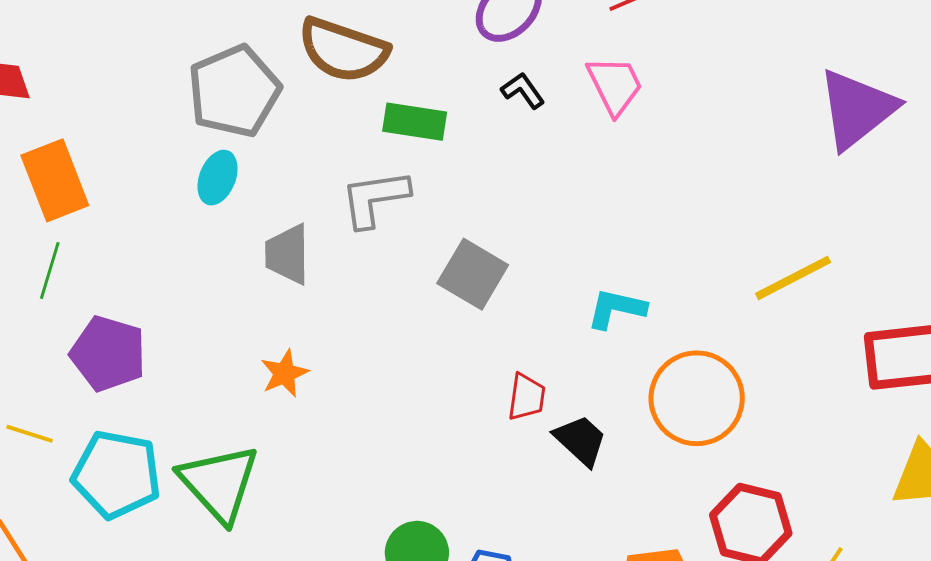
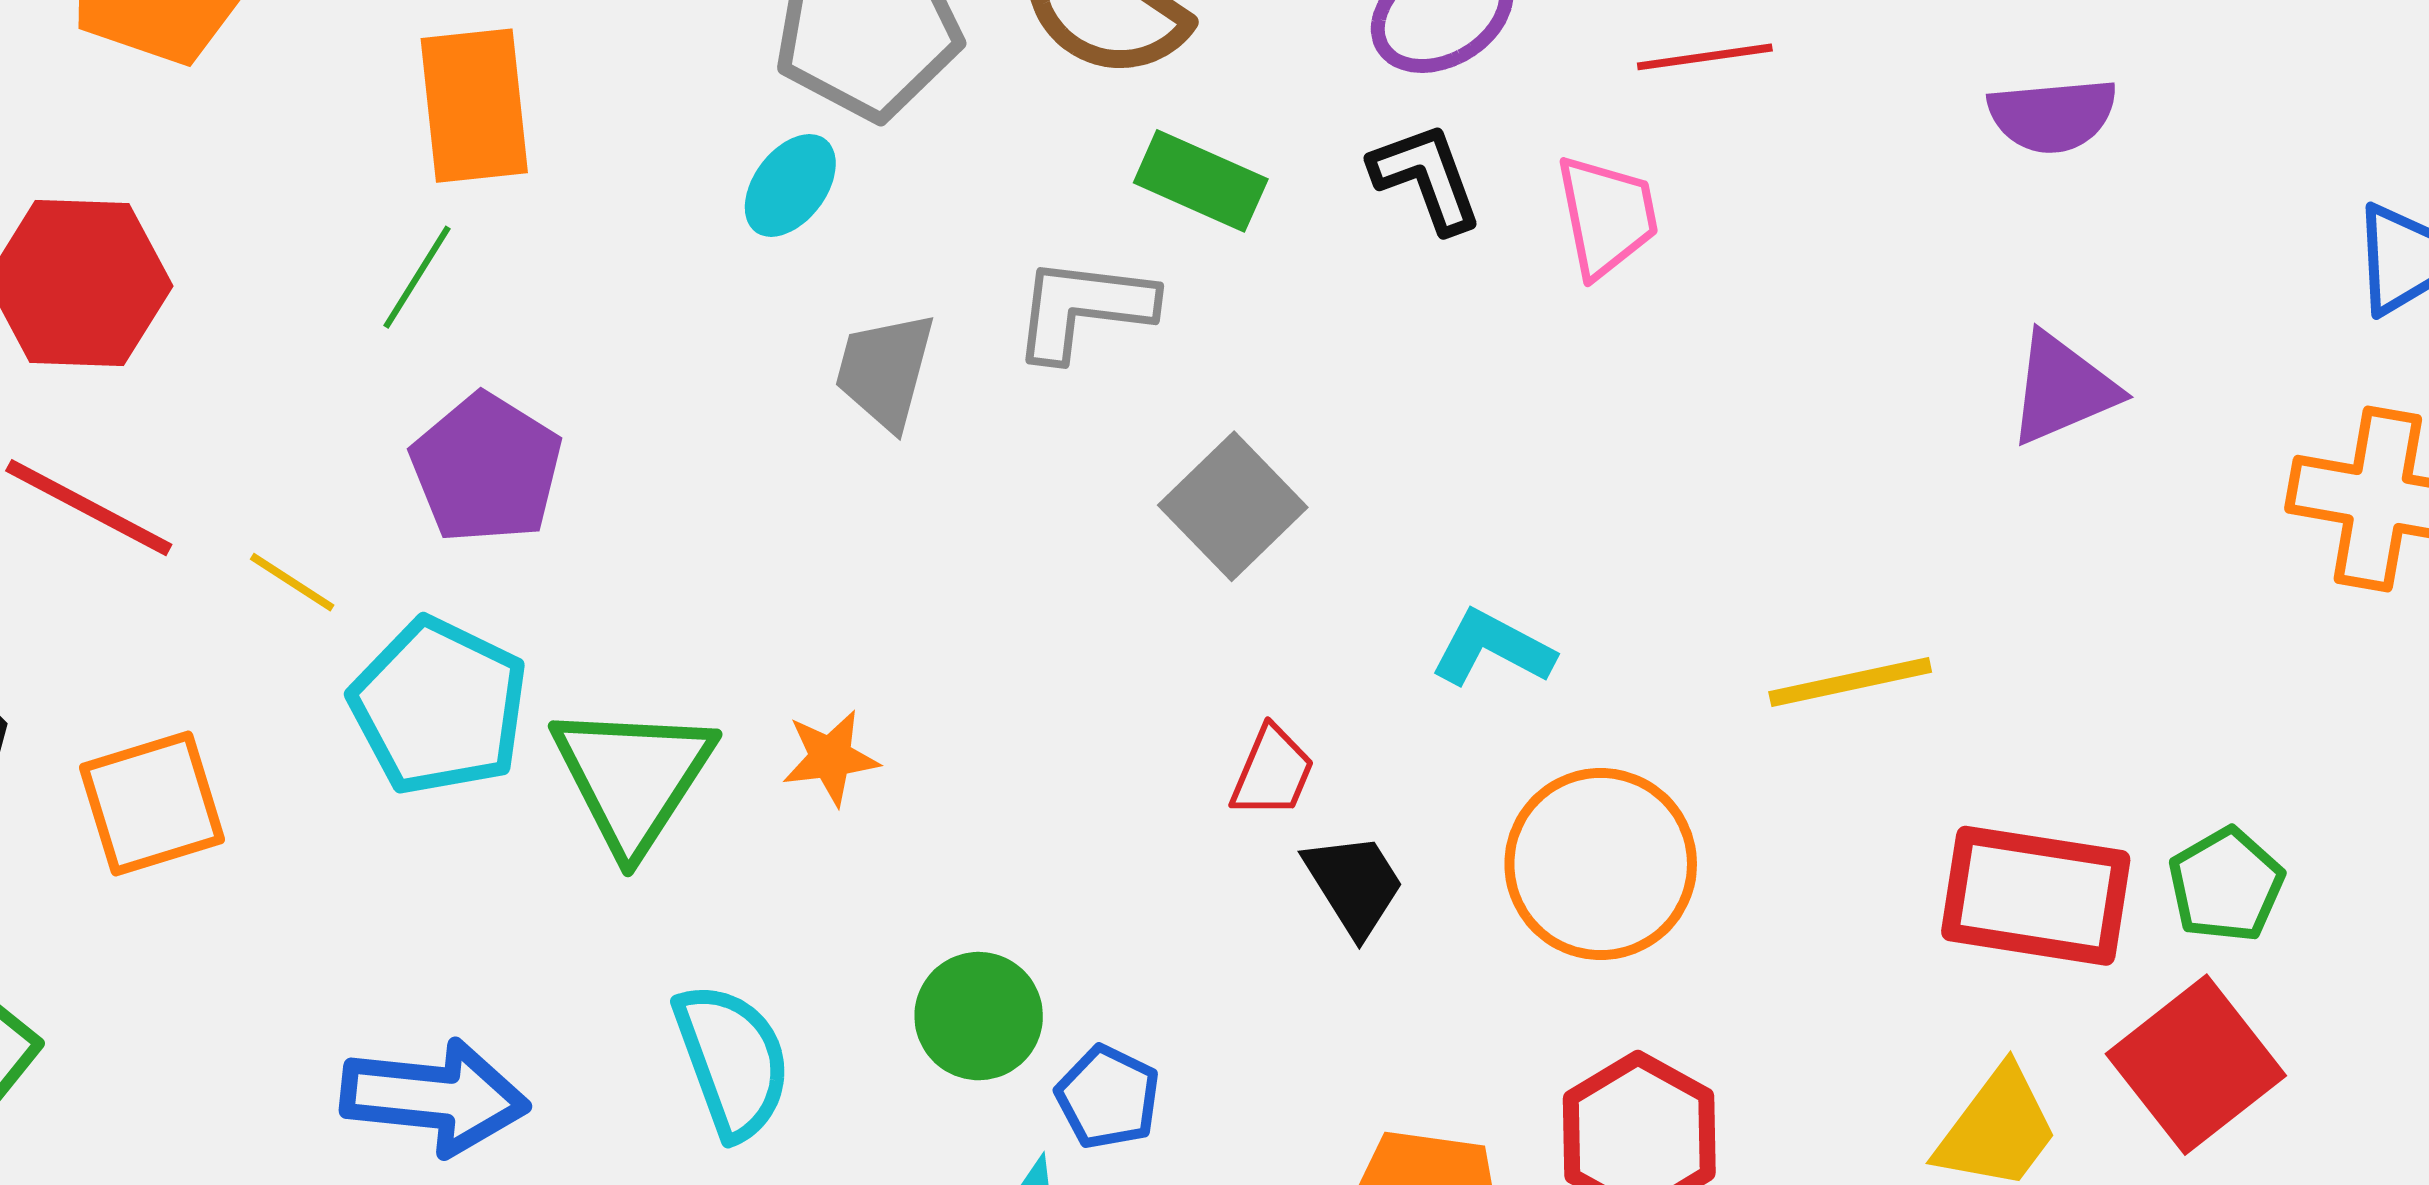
black L-shape: (523, 91) -> (1426, 178), size x1.4
purple triangle: (857, 109) -> (2062, 389), size x0.7
orange star: (284, 373) -> (830, 758), moved

